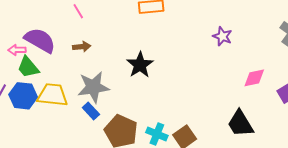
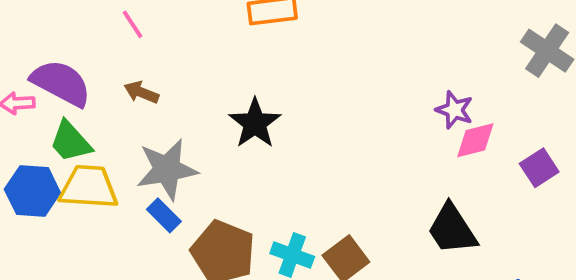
purple star: (222, 36) -> (454, 110), moved
brown arrow: (82, 47) -> (141, 92), turned -150
green trapezoid: (28, 67) -> (71, 142), moved

